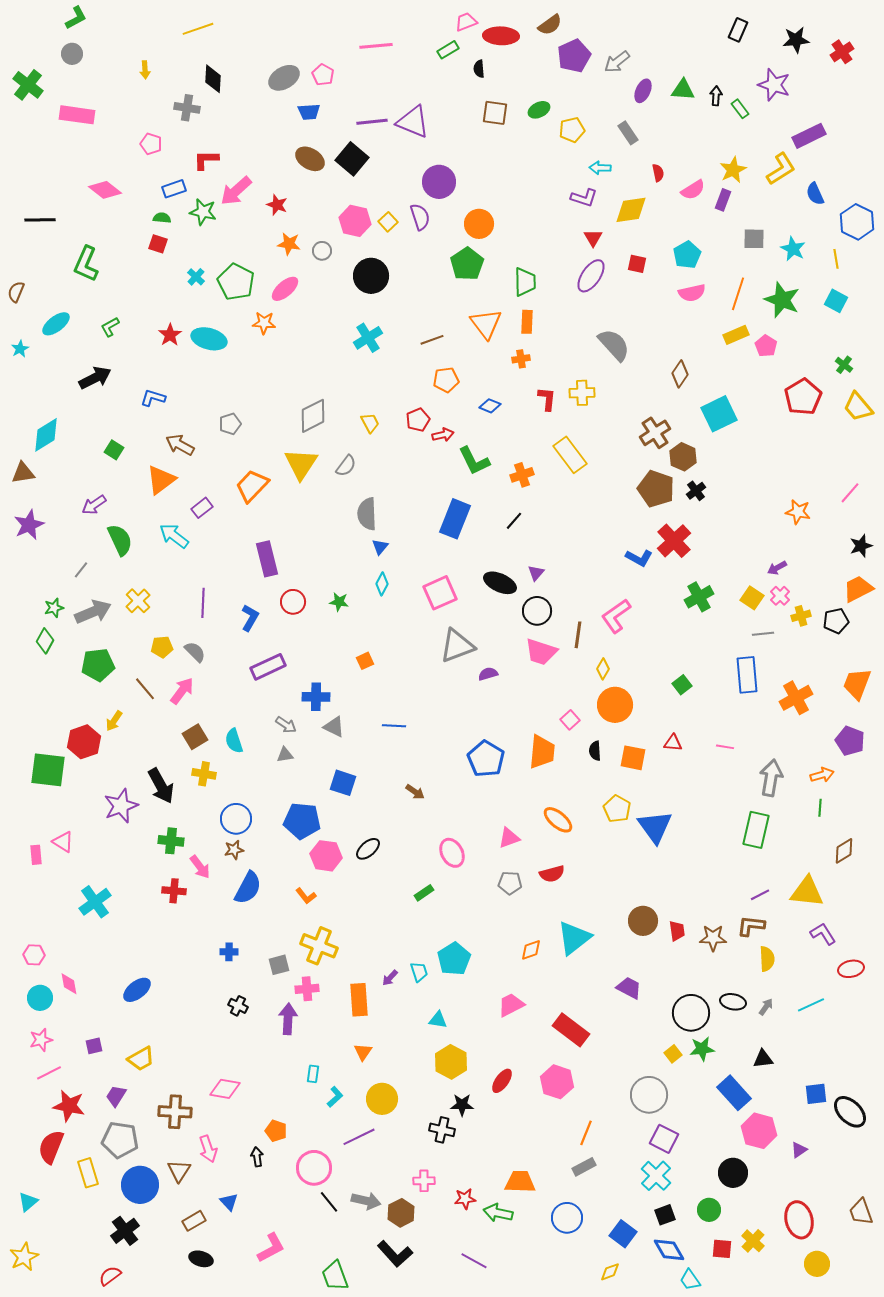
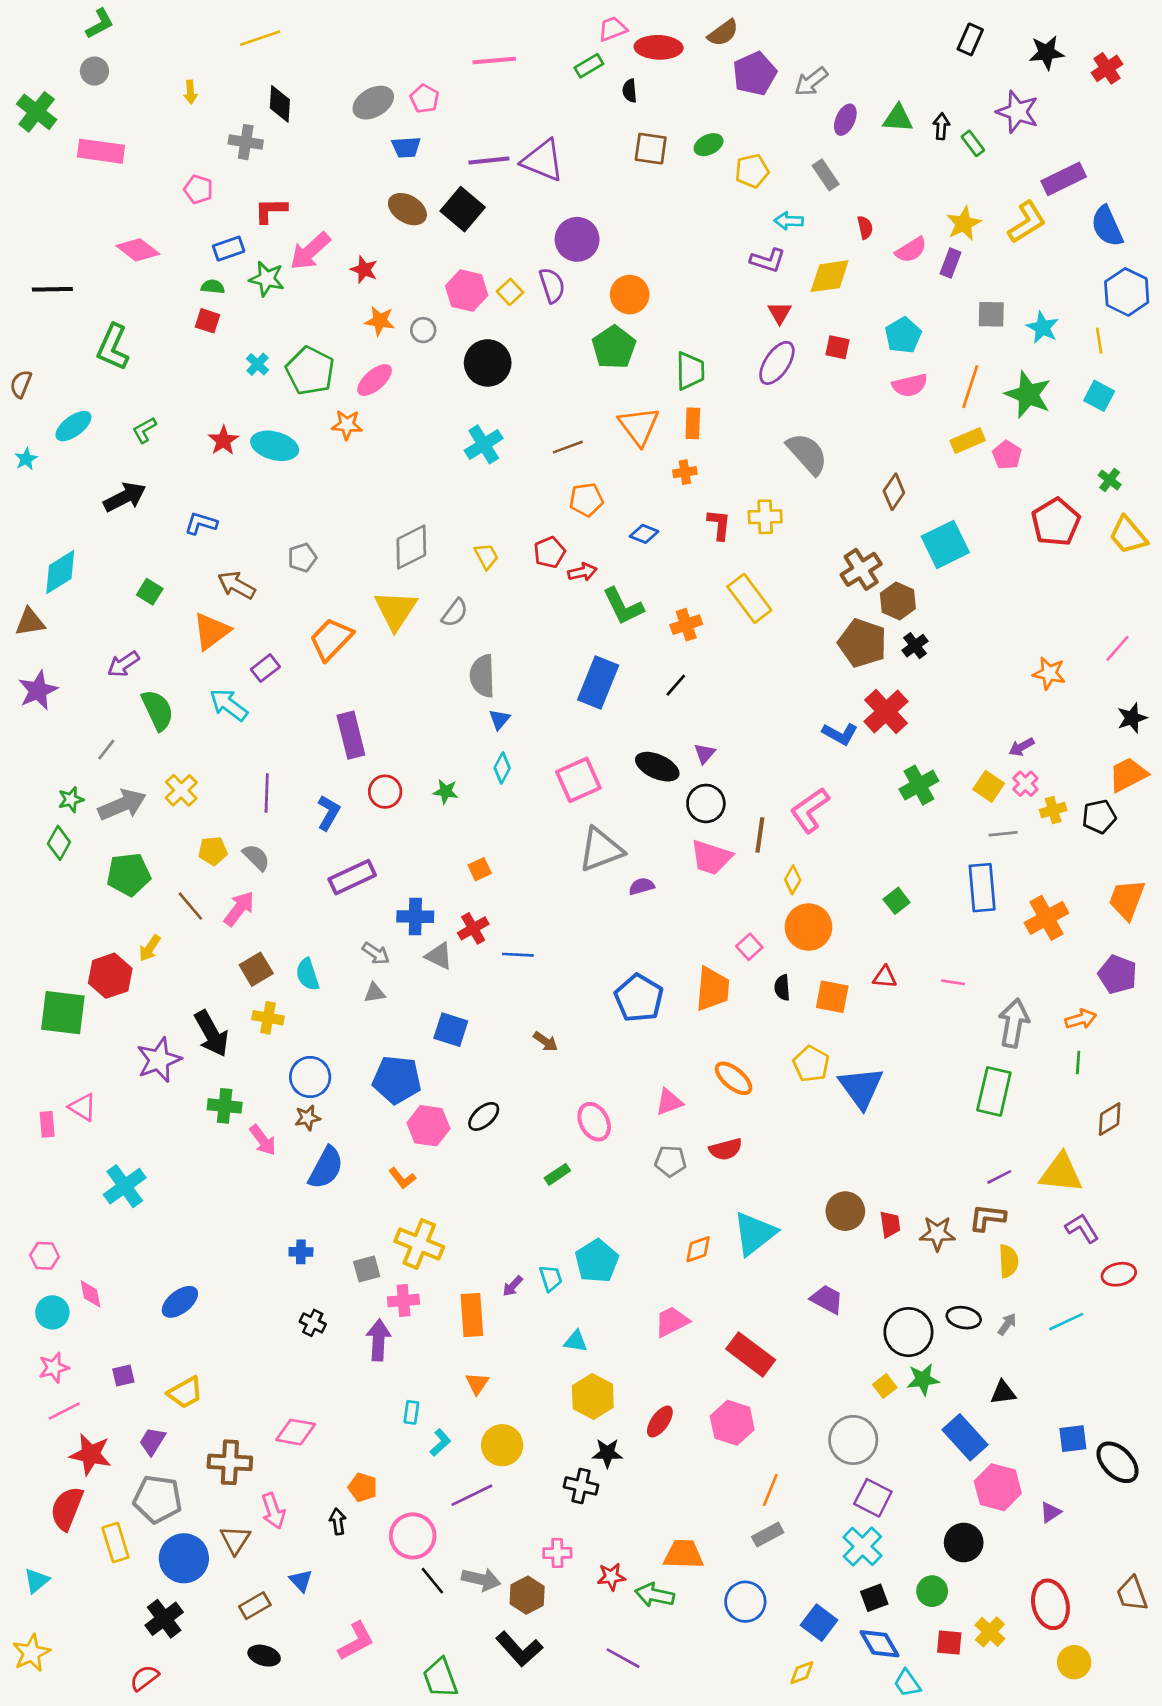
blue semicircle: (815, 194) -> (1107, 226), moved, size x1.4
red cross: (174, 891) -> (473, 928), moved, turned -35

